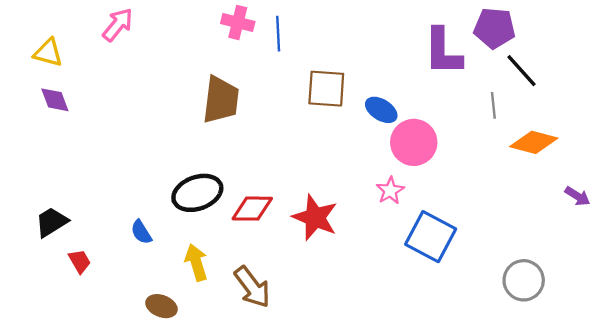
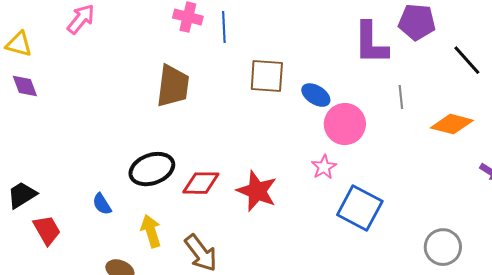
black line: (521, 71) -> (467, 60), moved
gray line: (493, 105) -> (401, 97), moved
red trapezoid: (80, 261) -> (47, 230), size x1.4

